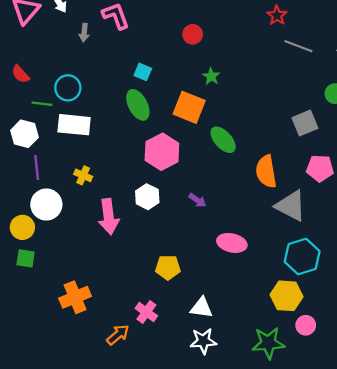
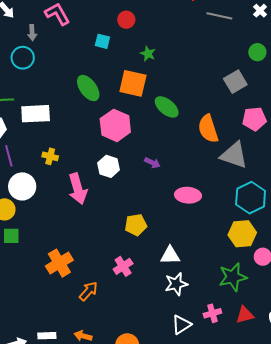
cyan square: (143, 72) -> (102, 41), moved
cyan circle: (68, 88) -> (23, 58), moved
pink cross: (146, 312) -> (123, 266), turned 30
orange arrow: (118, 335) -> (88, 291), moved

